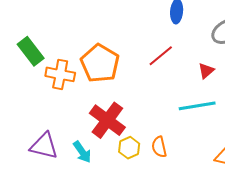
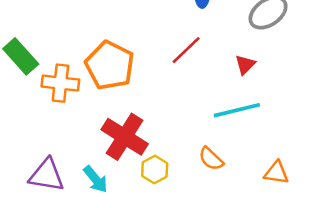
orange semicircle: (159, 147) -> (211, 159), moved, turned -30

